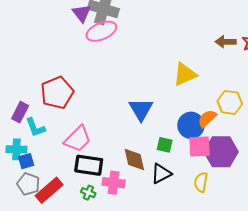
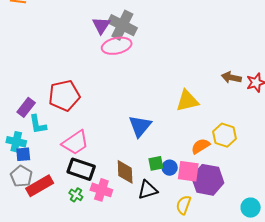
blue circle: (191, 125) -> (170, 168), moved, size x0.6
green square: (165, 145) -> (156, 163), turned -35

